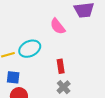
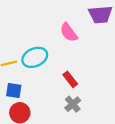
red rectangle: (61, 66) -> (70, 79), turned -32

